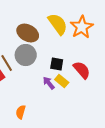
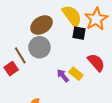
brown ellipse: (28, 33) -> (42, 25), turned -60
black square: (57, 64) -> (79, 33), moved

